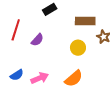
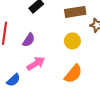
pink arrow: (40, 78) -> (36, 64), moved

